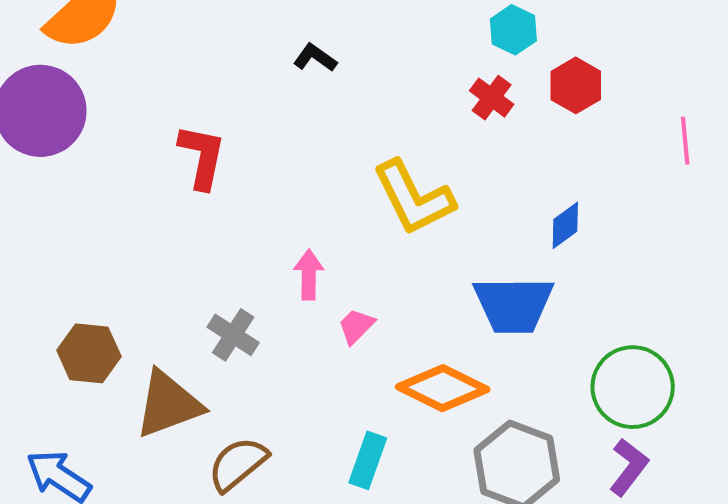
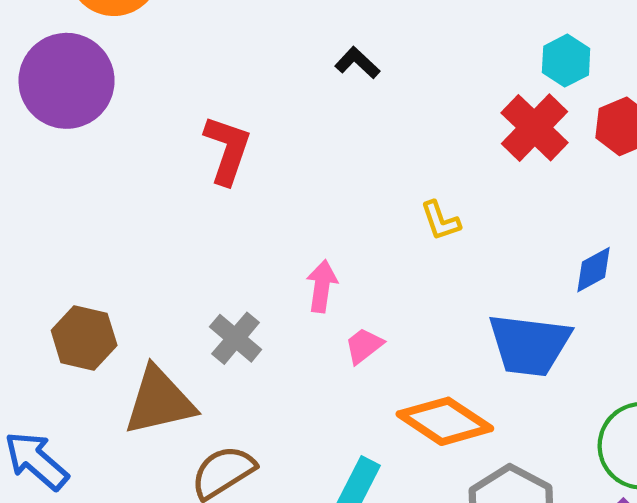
red cross: (492, 98) -> (535, 128), size x1.5
yellow L-shape: (414, 198) -> (440, 221), size x0.5

